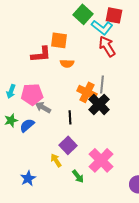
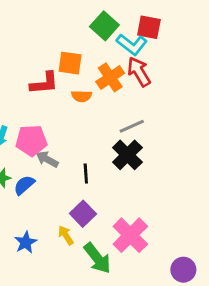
gray line: (102, 84) -> (132, 126), turned 60
orange cross: (87, 92) -> (110, 77), moved, turned 30
green arrow: (78, 176) -> (97, 258), size x1.6
blue star: (28, 178) -> (26, 242), moved

